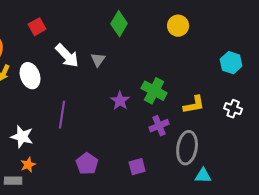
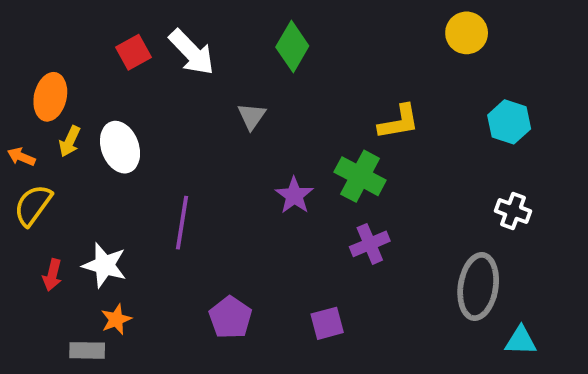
yellow circle: (178, 26) -> (467, 33), moved
white arrow: (67, 56) -> (192, 52), moved
yellow L-shape: (194, 105) -> (399, 122), moved
gray ellipse: (187, 148) -> (478, 287), moved
cyan triangle: (203, 176) -> (521, 341), moved

